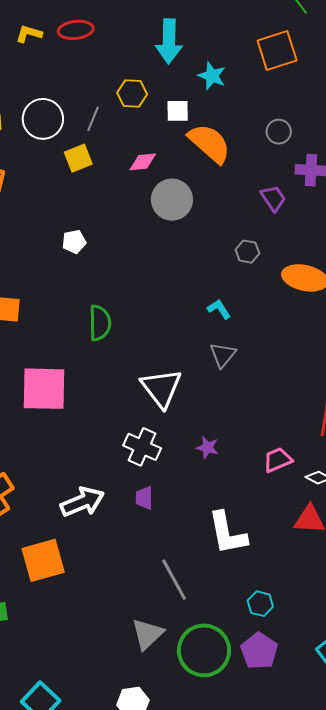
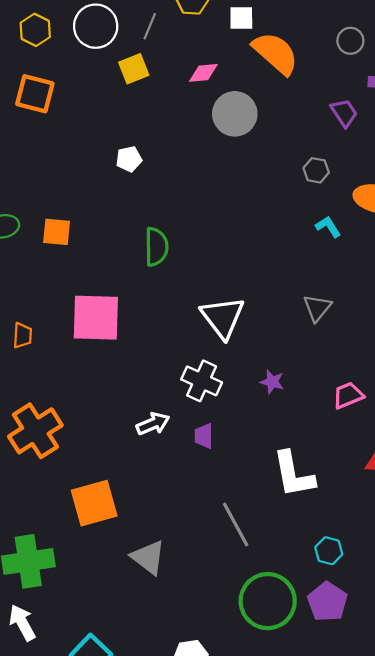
cyan L-shape: (219, 309) -> (328, 227), moved
gray triangle: (223, 355) -> (317, 308), moved
white arrow: (82, 502) -> (153, 424), moved, size x0.7
gray triangle: (147, 634) -> (148, 557), moved, turned -39

